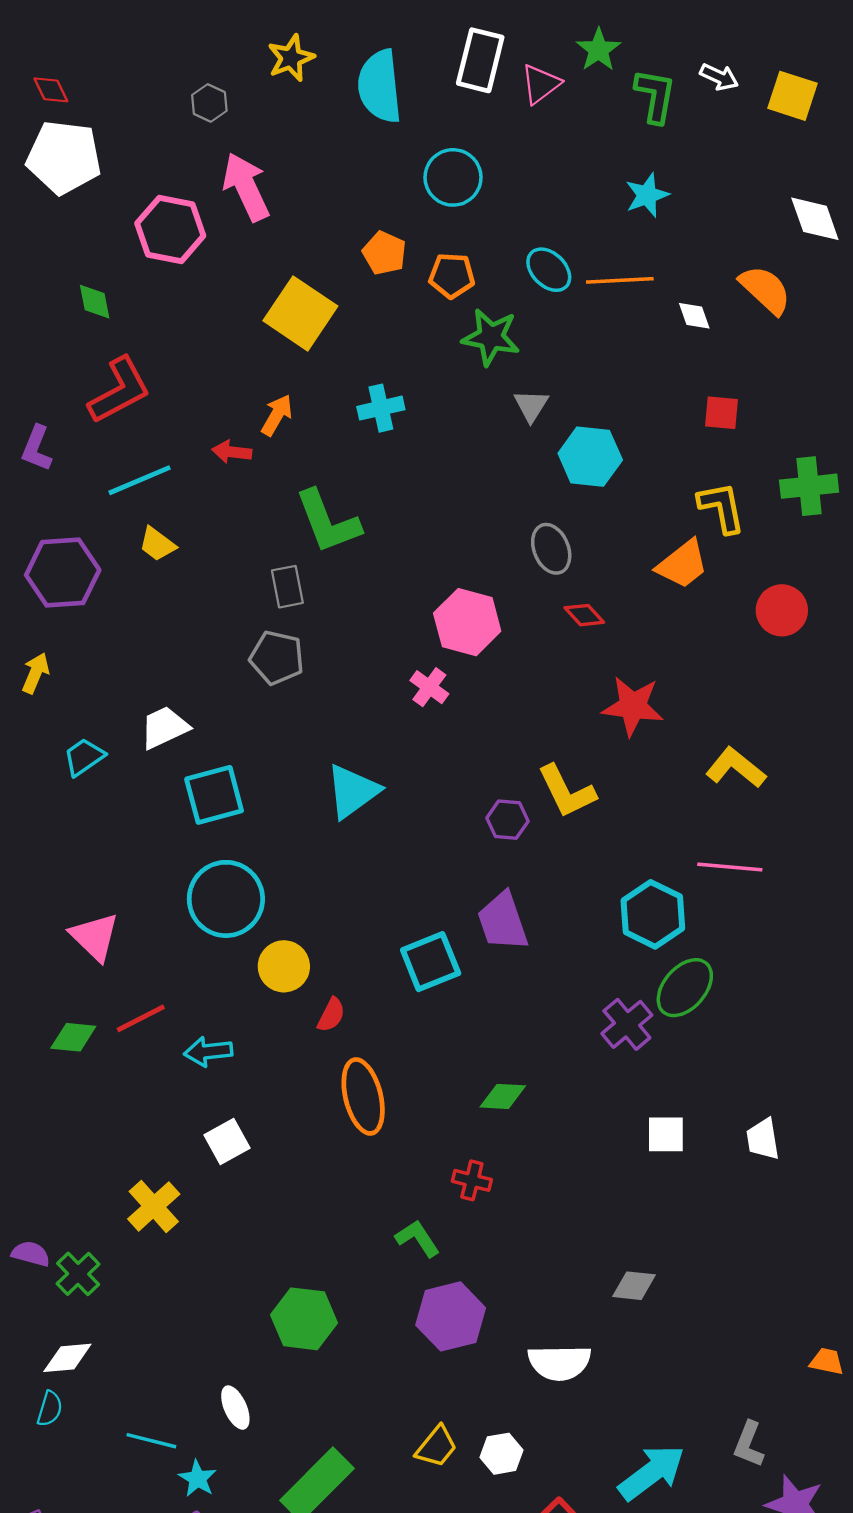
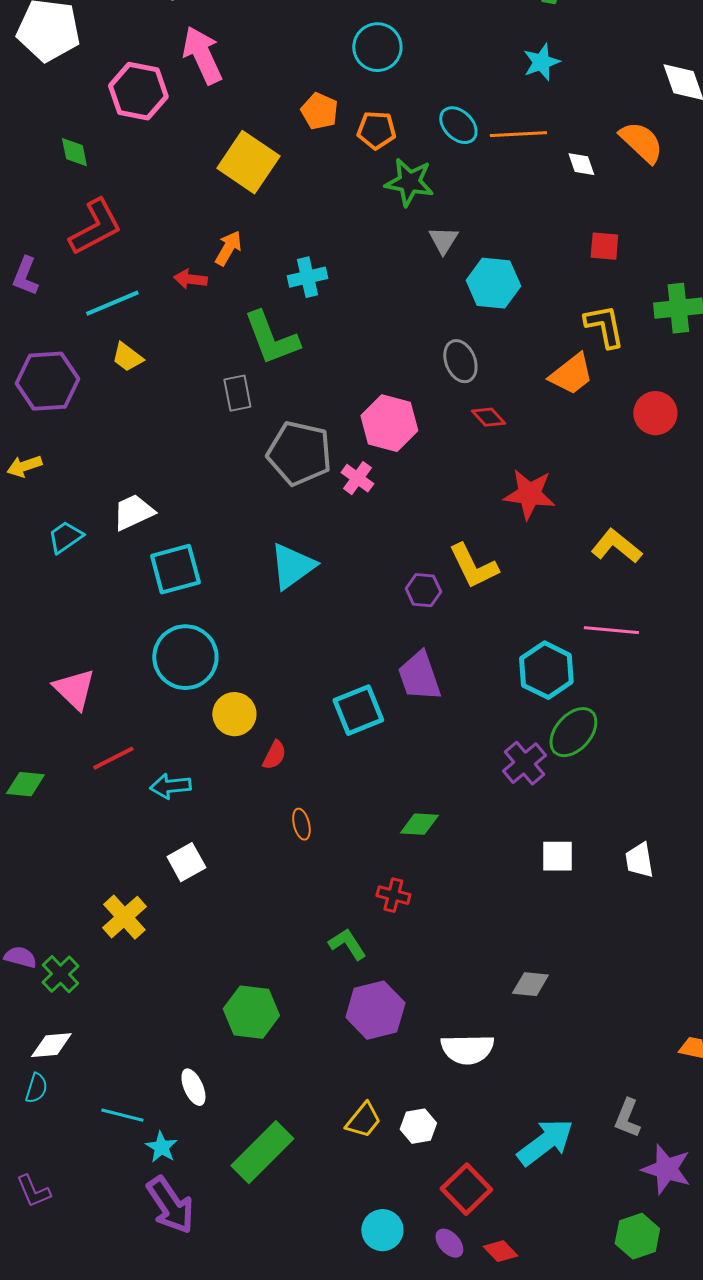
cyan cross: (381, 408) -> (307, 277), moved
gray pentagon: (277, 658) -> (299, 453), moved, size x1.4
yellow arrow: (35, 673) -> (24, 466), turned -132
green diamond: (73, 1037) -> (25, 784), moved
orange ellipse: (363, 1096) -> (301, 824), size x0.5

